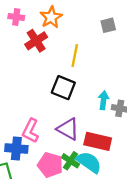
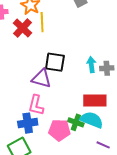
yellow line: (75, 56) -> (42, 22), moved
purple triangle: (68, 129) -> (41, 79), moved

